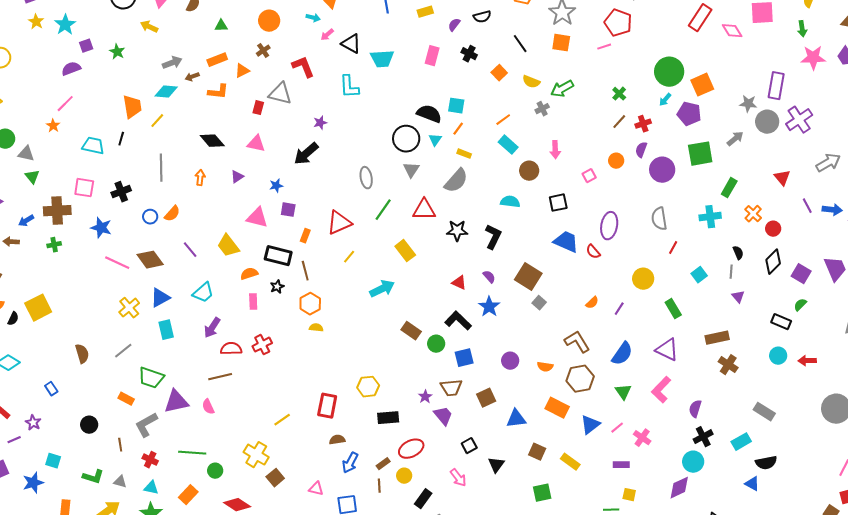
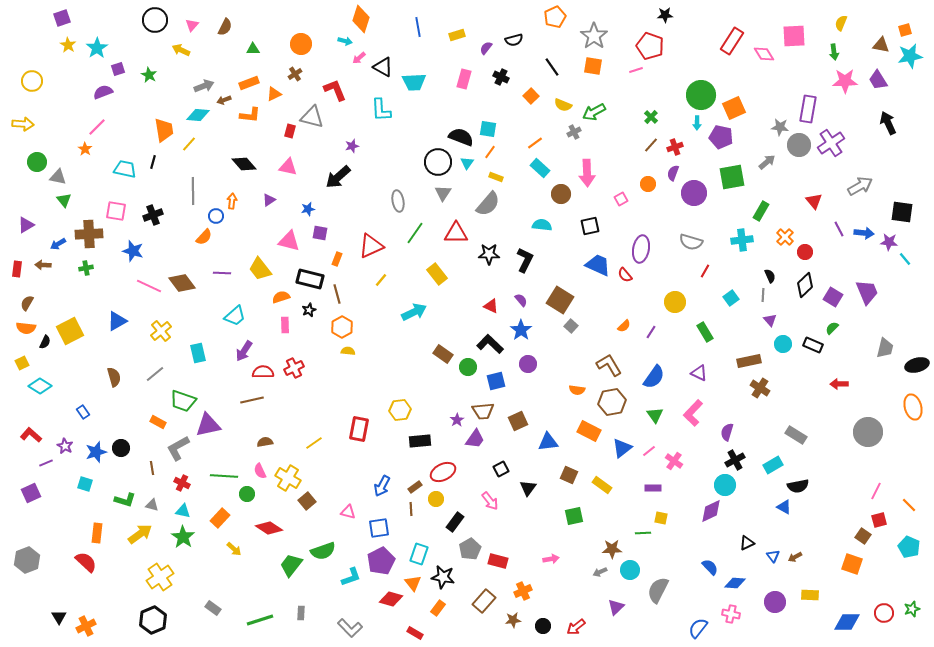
cyan arrow: (665, 100) -> (697, 123), turned -40
pink arrow: (555, 150) -> (587, 173), size x1.5
blue circle: (150, 217) -> (216, 216), moved
gray semicircle: (659, 219) -> (691, 242), turned -65
purple line: (190, 250) -> (222, 273), turned -48
blue triangle: (160, 298) -> (117, 321), moved
purple triangle: (667, 350) -> (699, 373), size x0.7
cyan circle: (778, 356) -> (783, 344), moved
purple circle: (510, 361) -> (528, 364), moved
pink semicircle: (208, 407) -> (260, 471), moved
purple trapezoid: (443, 416) -> (475, 439), turned 75
brown semicircle: (337, 440) -> (265, 442), moved
blue star: (33, 483) -> (96, 452), moved

